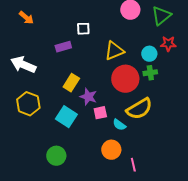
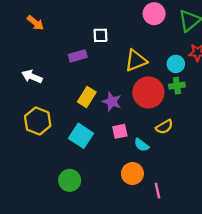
white arrow: (23, 65) -> (32, 76), size x0.7
purple star: (88, 97) -> (112, 102), moved
yellow semicircle: (139, 109) -> (164, 127), size x0.6

